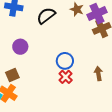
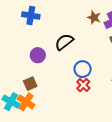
black semicircle: (46, 16) -> (64, 42), moved

